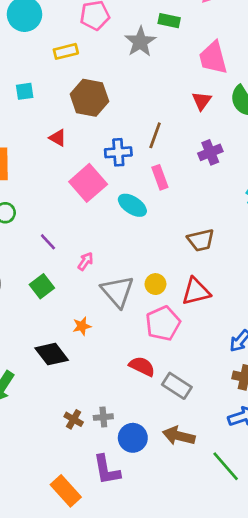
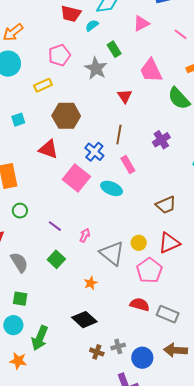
green rectangle: (169, 21) -> (114, 49), turned 56
red triangle: (202, 101) -> (125, 96), moved
red triangle: (58, 138) -> (48, 149), size x1.5
blue cross: (118, 152) -> (94, 152), turned -36
black diamond: (52, 354) -> (84, 320), moved

